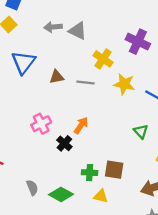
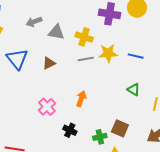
gray triangle: (78, 31) -> (56, 32), moved
gray line: (86, 83) -> (86, 59), moved
black cross: (64, 143) -> (70, 130), moved
brown square: (114, 170) -> (120, 128), turned 30

